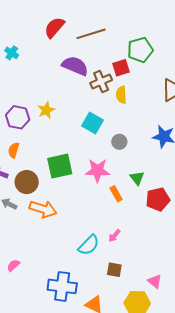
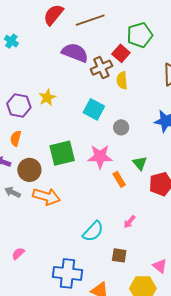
red square: (121, 68) -> (121, 53), turned -30
pink arrow: (114, 236) -> (129, 222), moved

